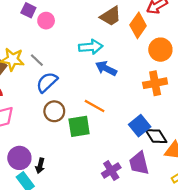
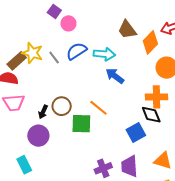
brown trapezoid: (111, 16) -> (127, 30), turned 75
blue semicircle: (47, 82) -> (77, 51), moved
black diamond: (156, 136) -> (151, 115), moved
purple circle: (19, 158) -> (38, 136), moved
black arrow: (40, 166) -> (43, 112), moved

